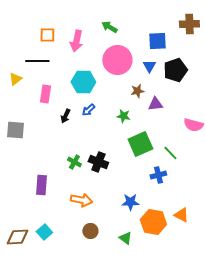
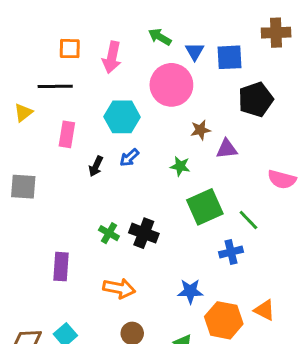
blue triangle: (149, 66) -> (195, 51), moved

